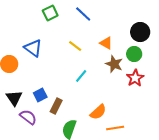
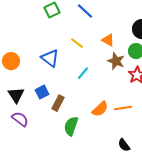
blue triangle: (33, 48) -> (50, 58), moved
purple semicircle: (28, 117) -> (20, 119), moved
orange line: (115, 128) -> (123, 108), moved

